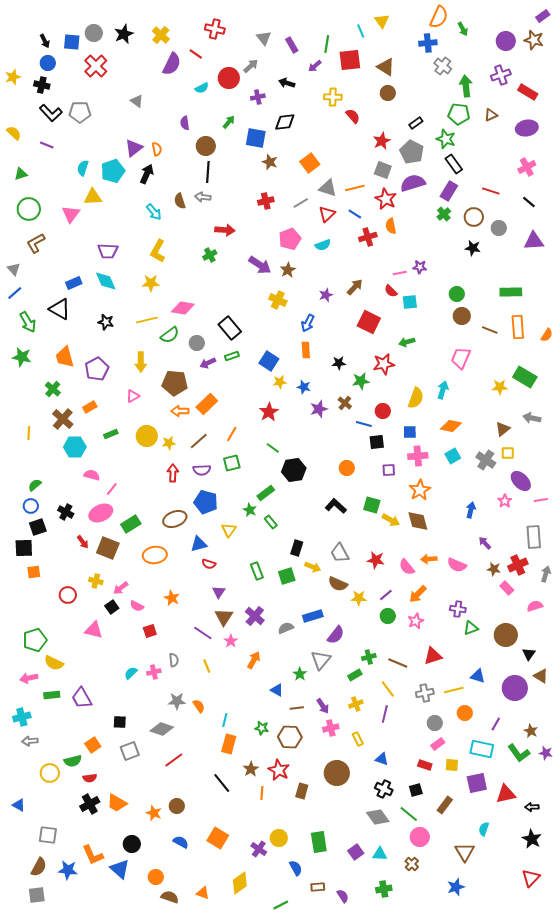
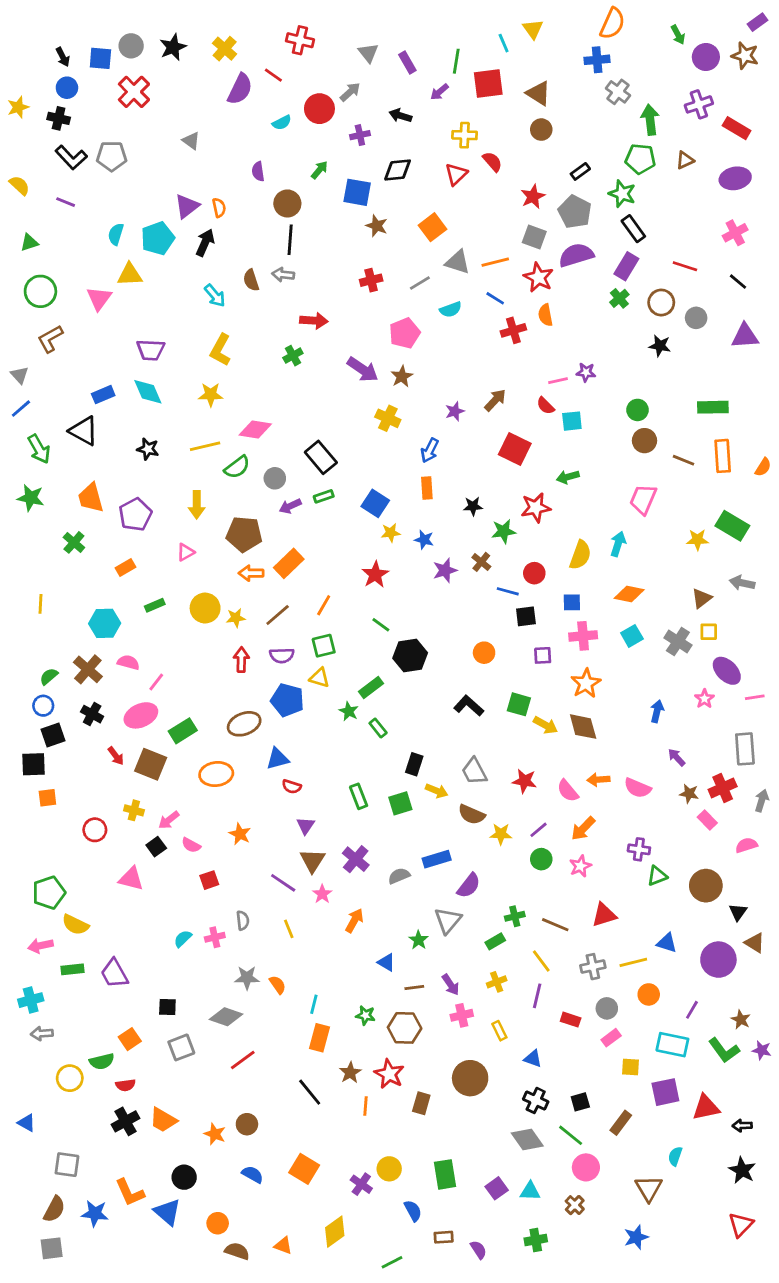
green arrow: (463, 29) -> (678, 35), moved
red triangle: (327, 214) -> (456, 174), moved
cyan semicircle: (323, 245) -> (451, 309), moved
brown cross: (63, 419) -> (88, 669), moved
yellow triangle: (229, 530) -> (319, 678), moved, turned -49
red rectangle: (425, 765) -> (571, 1020), moved

